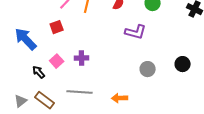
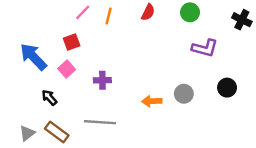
purple L-shape: (136, 32) -> (205, 48), moved
pink square: (57, 61) -> (67, 69), moved
orange arrow: (120, 98) -> (152, 101), moved

